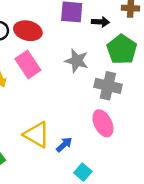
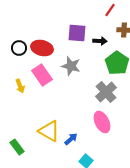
gray star: (77, 61) -> (71, 66), moved
gray cross: (108, 86) -> (106, 92), turned 35

